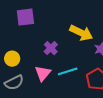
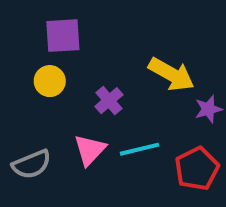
yellow circle: (12, 59) -> (50, 81), moved

